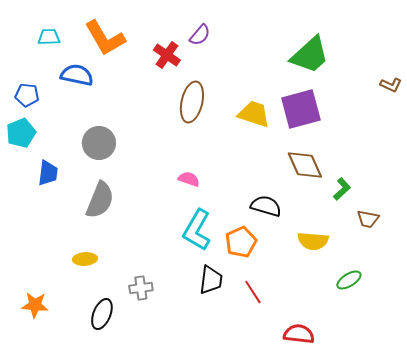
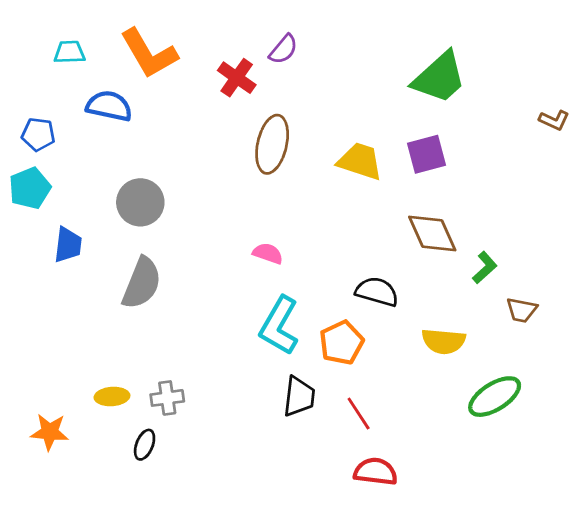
purple square: (301, 109) -> (427, 154), size x0.7
yellow ellipse: (85, 259) -> (112, 397), moved
green ellipse: (349, 280) -> (495, 397), size x1.5
gray cross: (141, 288) -> (167, 398), moved
black ellipse: (102, 314) -> (145, 445), size x0.7
red semicircle: (299, 334) -> (376, 472), moved

